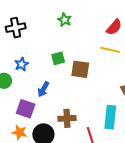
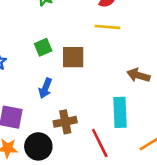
blue arrow: (43, 89) -> (45, 88), moved

